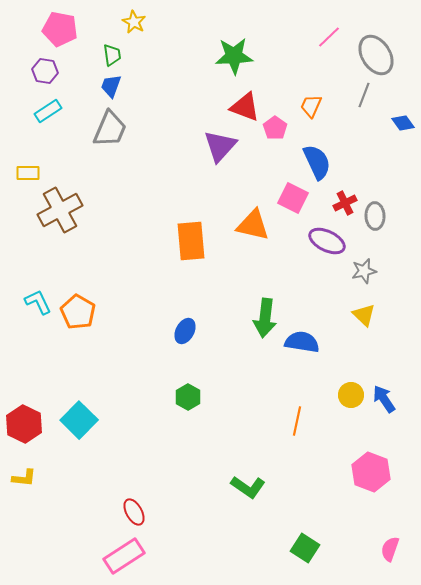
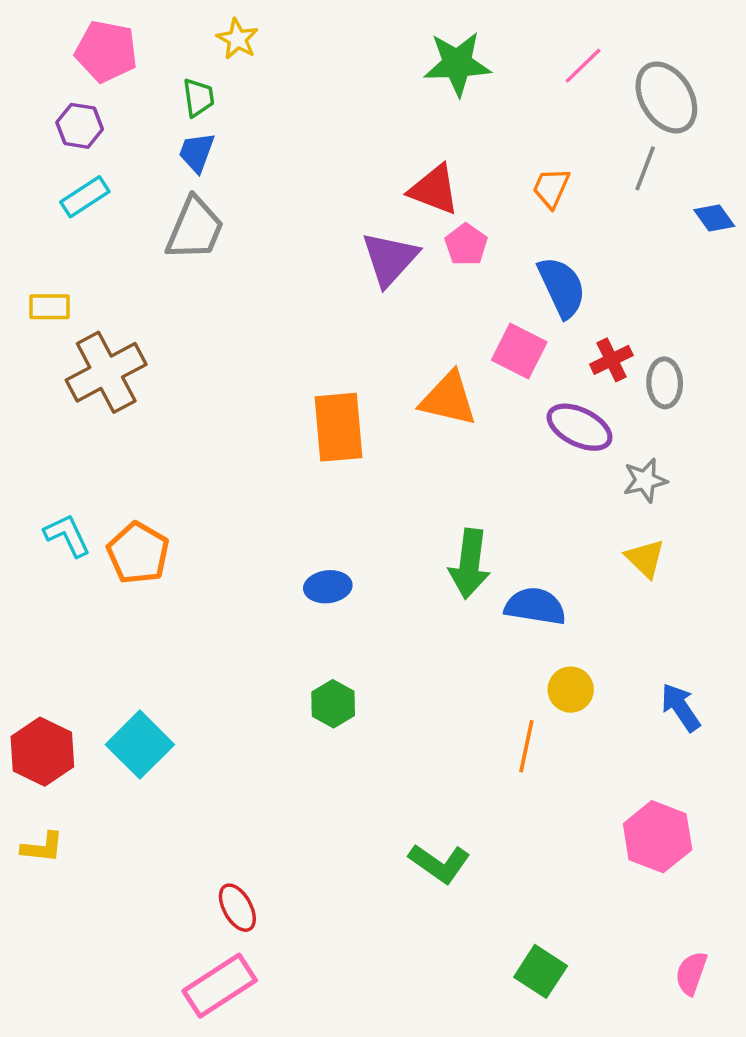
green star: (234, 56) -> (457, 64), moved
pink pentagon: (275, 128) -> (466, 245), moved
blue ellipse: (185, 331) -> (328, 587), turned 55
yellow circle: (351, 395) -> (571, 690), moved

